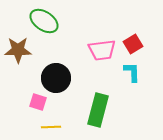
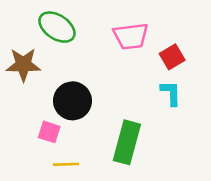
pink trapezoid: (102, 50) -> (131, 36), moved

